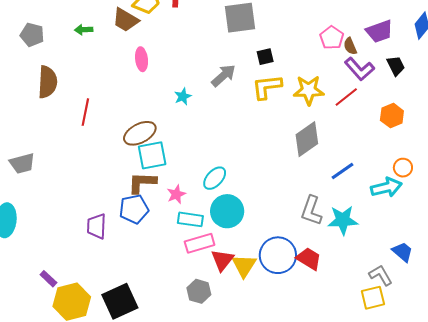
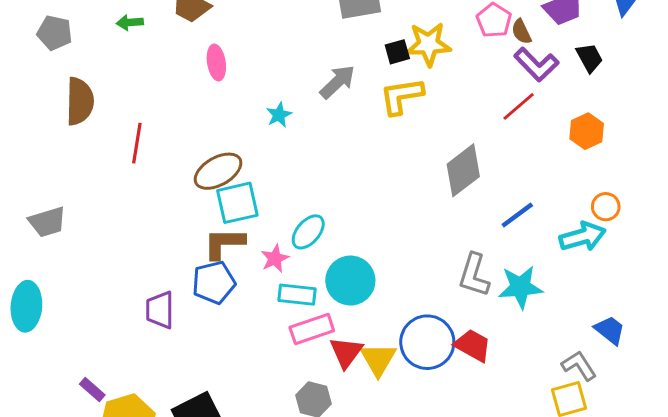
yellow star: (309, 90) -> (428, 44), moved
cyan ellipse: (215, 178) -> (308, 232), moved

